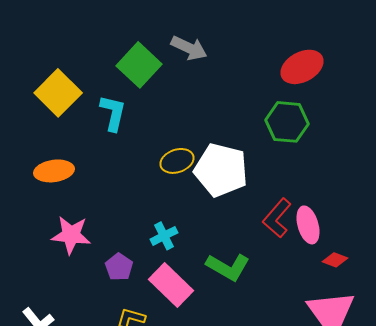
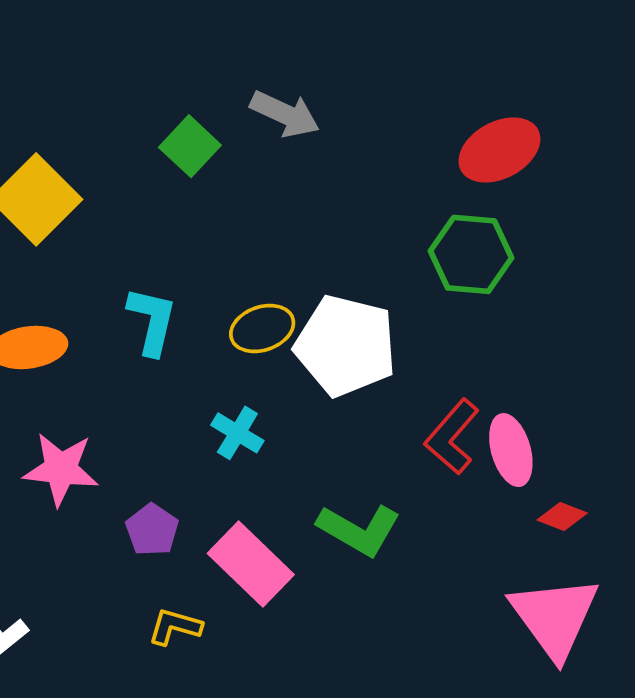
green square: (139, 65) -> (190, 146), size x0.7
cyan L-shape: (113, 113) -> (152, 321), moved
cyan cross: (164, 236) -> (237, 433), moved, turned -32

